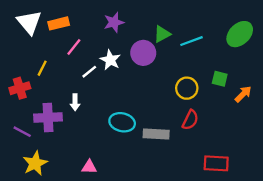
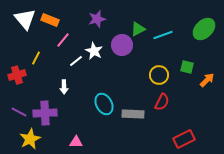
orange rectangle: (59, 23) -> (50, 20), turned 36
purple cross: (48, 118) -> (45, 113), moved
cyan ellipse: (122, 122) -> (104, 104), turned 50
red rectangle: (216, 163) -> (184, 139), turned -30

